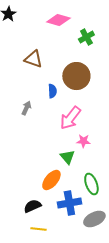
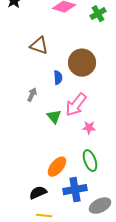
green cross: (86, 37) -> (98, 14), moved
green triangle: (67, 157) -> (54, 117), moved
green ellipse: (91, 184) -> (90, 161), moved

